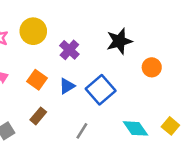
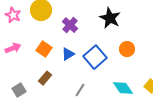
black star: (119, 41) -> (110, 18), turned -30
orange circle: (152, 67) -> (127, 49), moved

